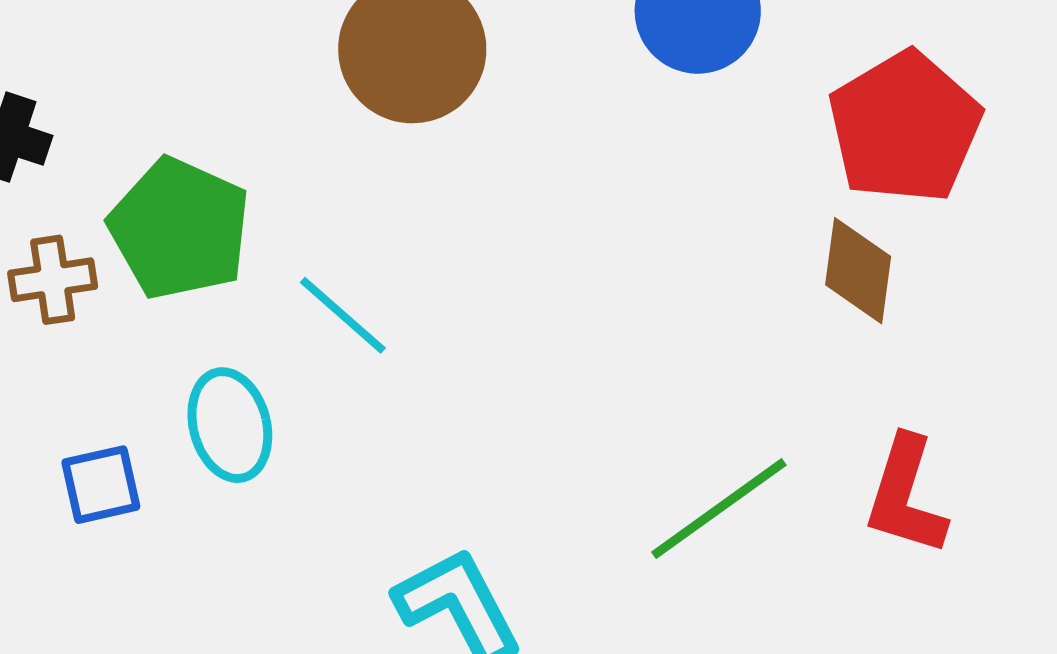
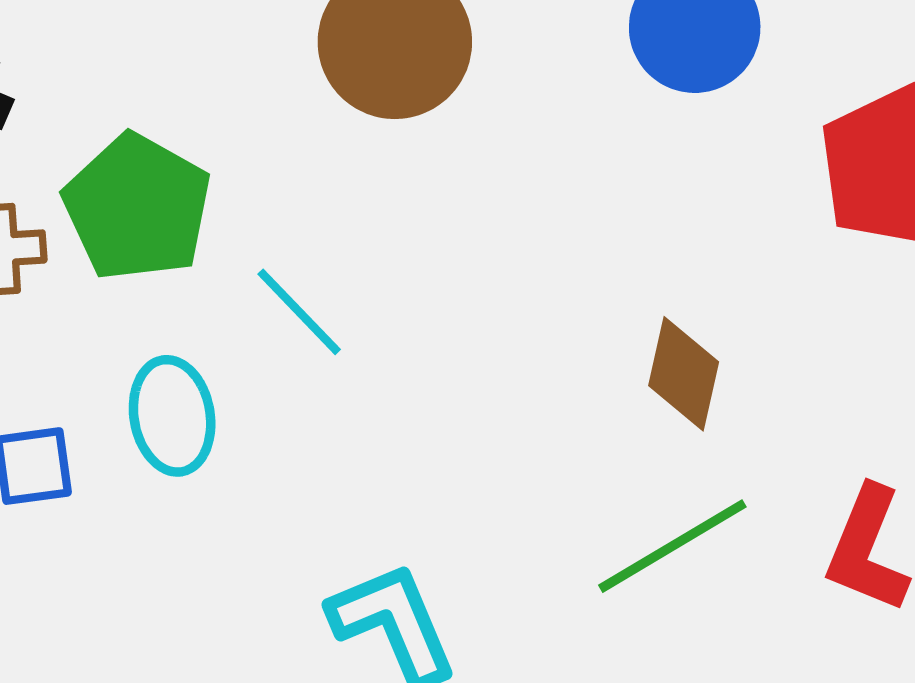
brown diamond: (858, 271) -> (684, 374), moved

